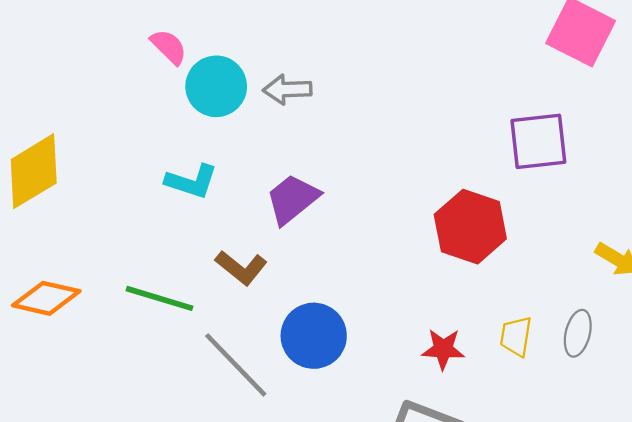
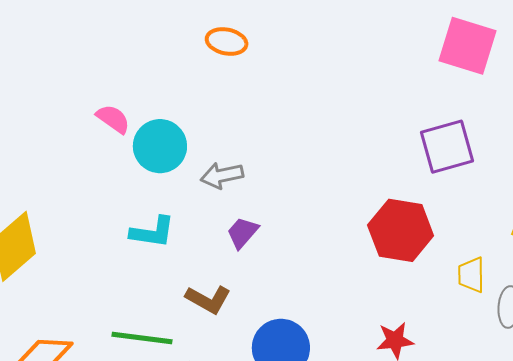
gray arrow: (287, 89) -> (222, 175), moved
purple trapezoid: (292, 199) -> (243, 233), size x0.7
yellow trapezoid: (516, 336) -> (471, 275), moved

